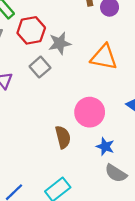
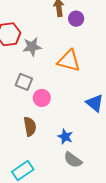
gray square: (40, 67) -> (24, 82), moved, turned -30
pink circle: (90, 112) -> (42, 98), moved, size x0.7

